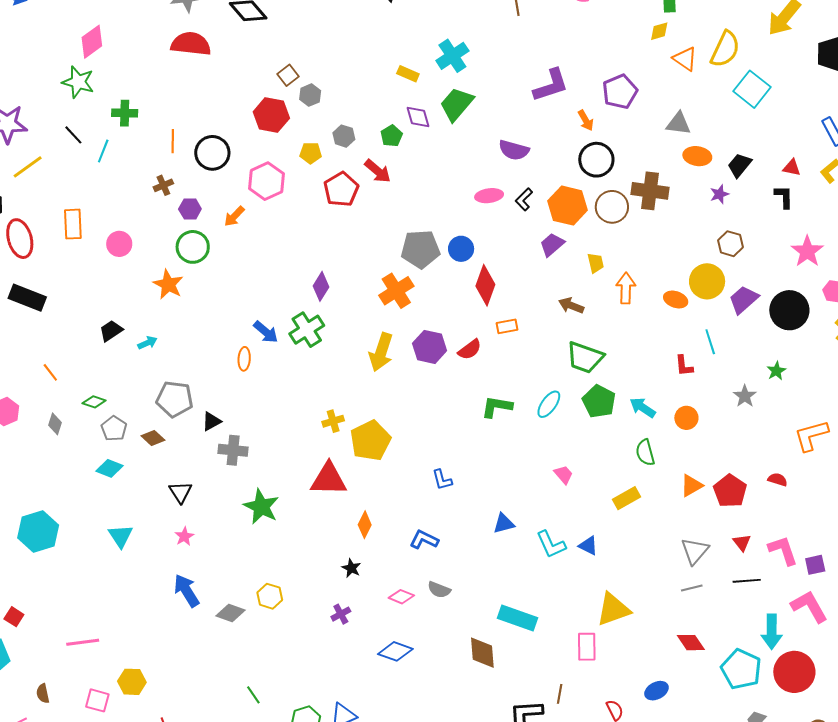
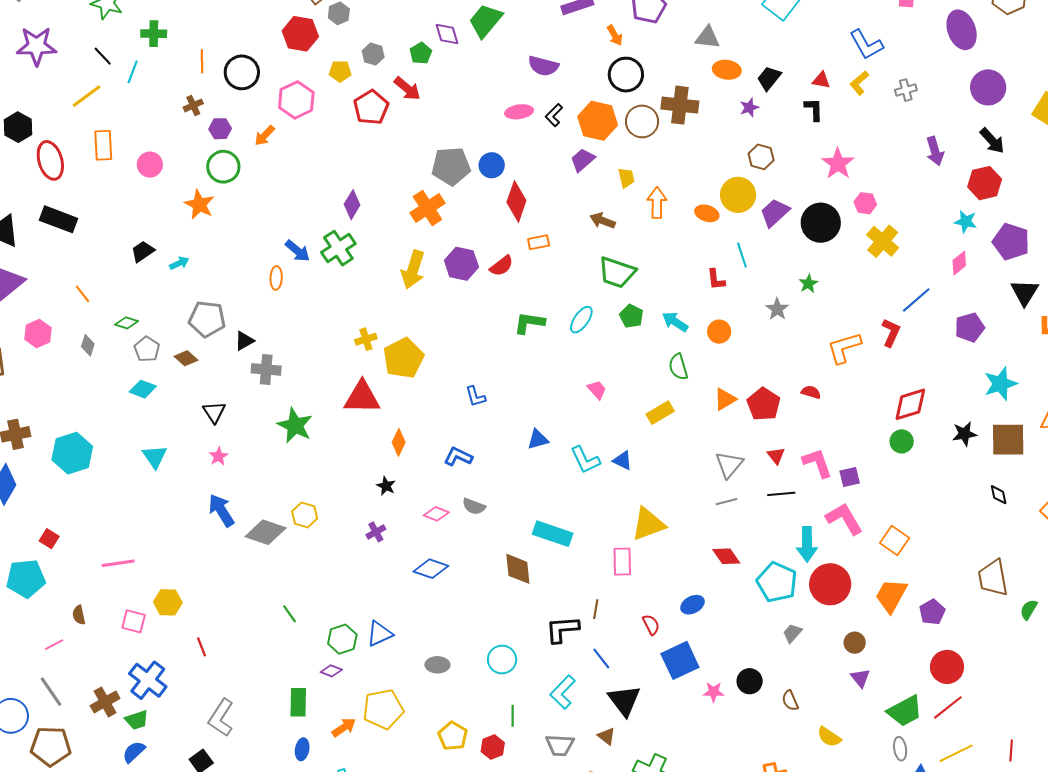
yellow line: (28, 167) -> (86, 96), moved
green pentagon: (599, 401) -> (631, 316), size x0.7
gray diamond: (230, 613) -> (266, 532), size x1.4

